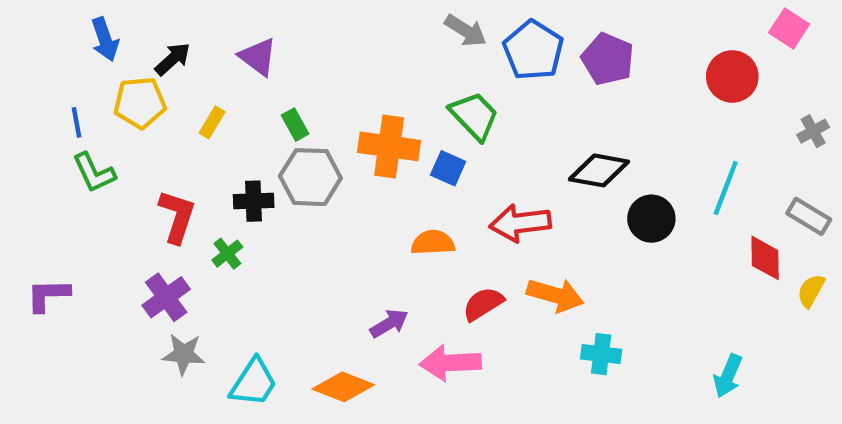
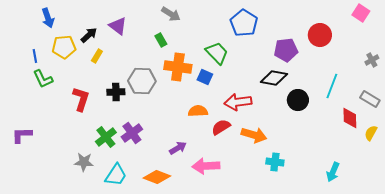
gray arrow: (466, 31) -> (171, 14), moved
black arrow: (173, 59) -> (89, 35), moved
purple pentagon: (608, 59) -> (286, 50), moved, turned -30
red circle: (732, 76) -> (320, 35), moved
green rectangle: (295, 125) -> (161, 40), moved
green cross: (227, 254) -> (106, 137), moved, size x1.5
purple cross: (166, 297) -> (132, 133), moved
red semicircle: (483, 304) -> (221, 127), moved

